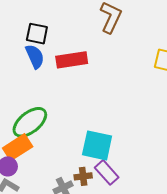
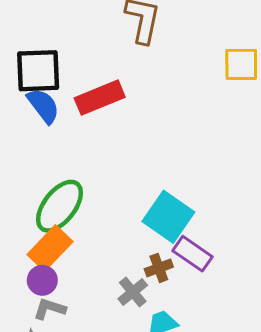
black square: (37, 34) -> (38, 71), size x1.4
cyan square: (97, 145) -> (168, 217), turned 36

